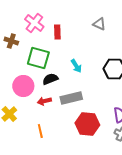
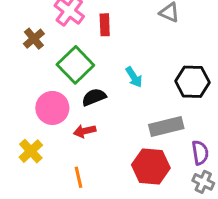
brown cross: (11, 41) -> (34, 39), turned 32
green square: (38, 58) -> (75, 65), turned 30
gray rectangle: (71, 98) -> (166, 126), moved

